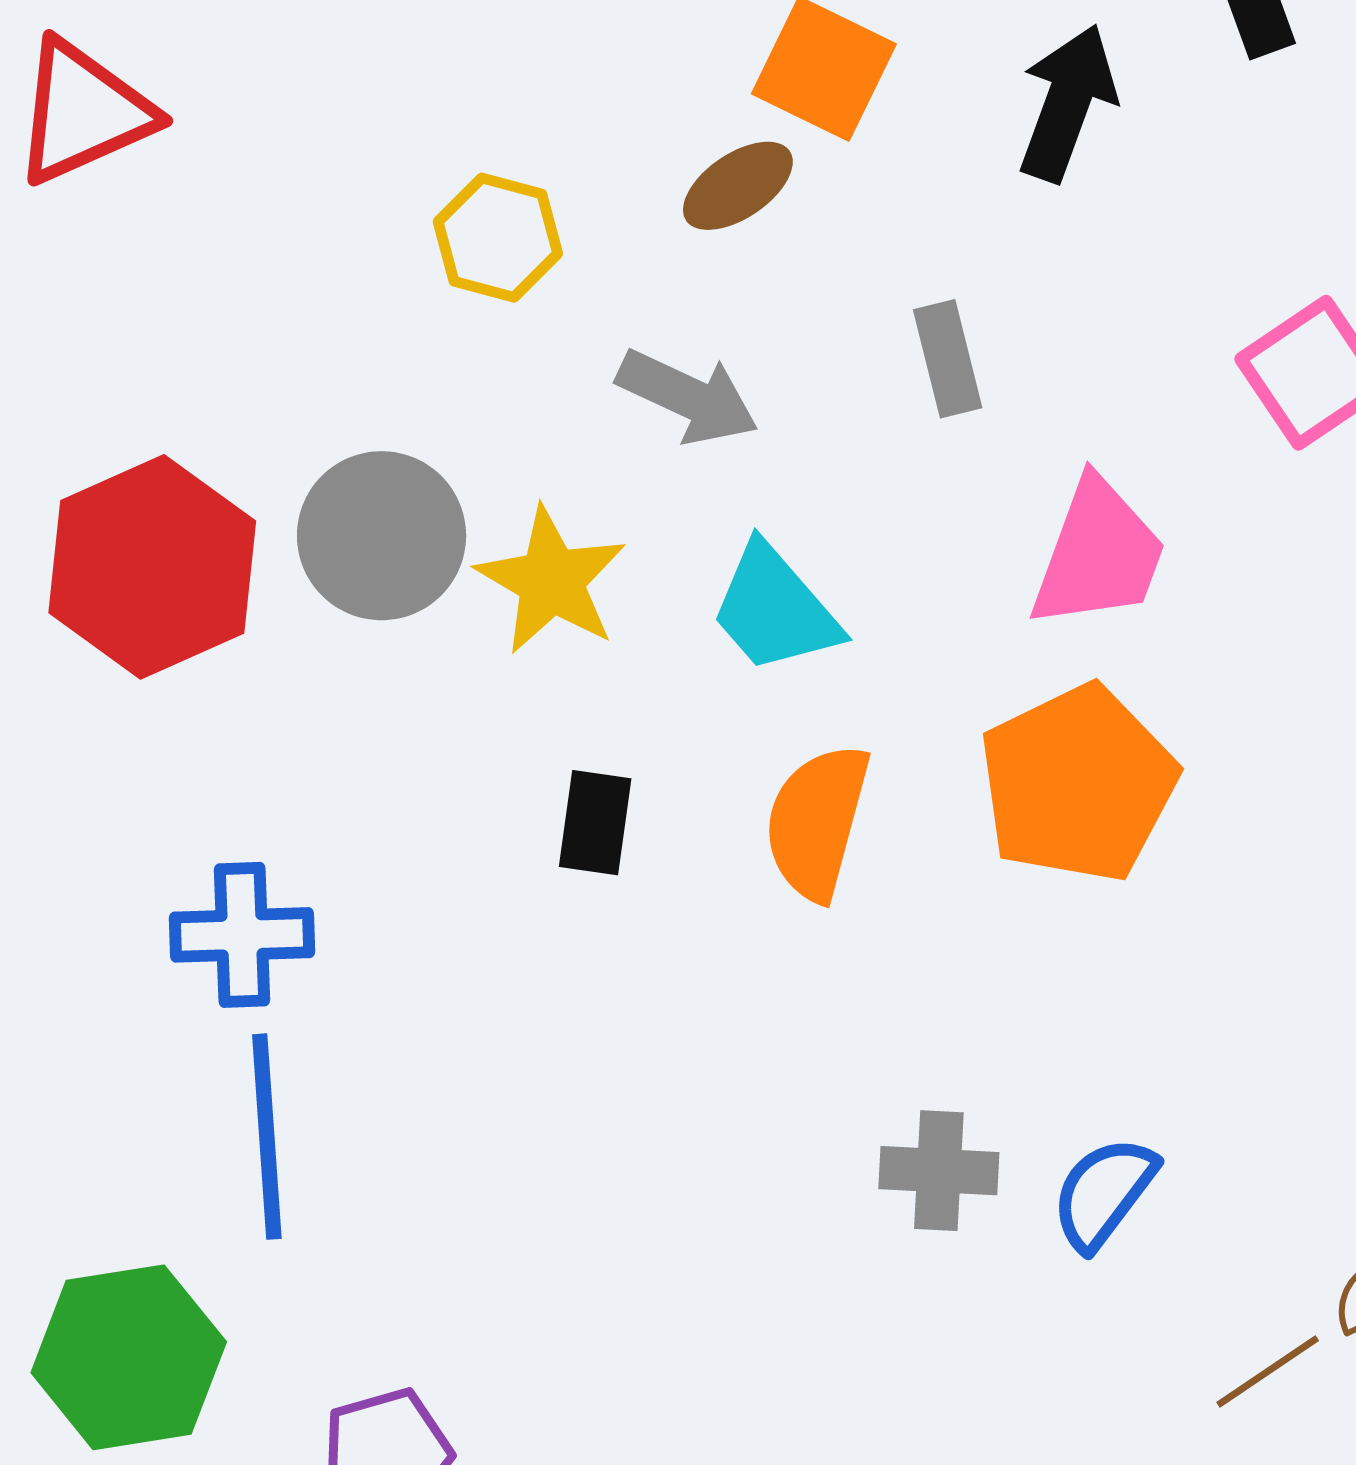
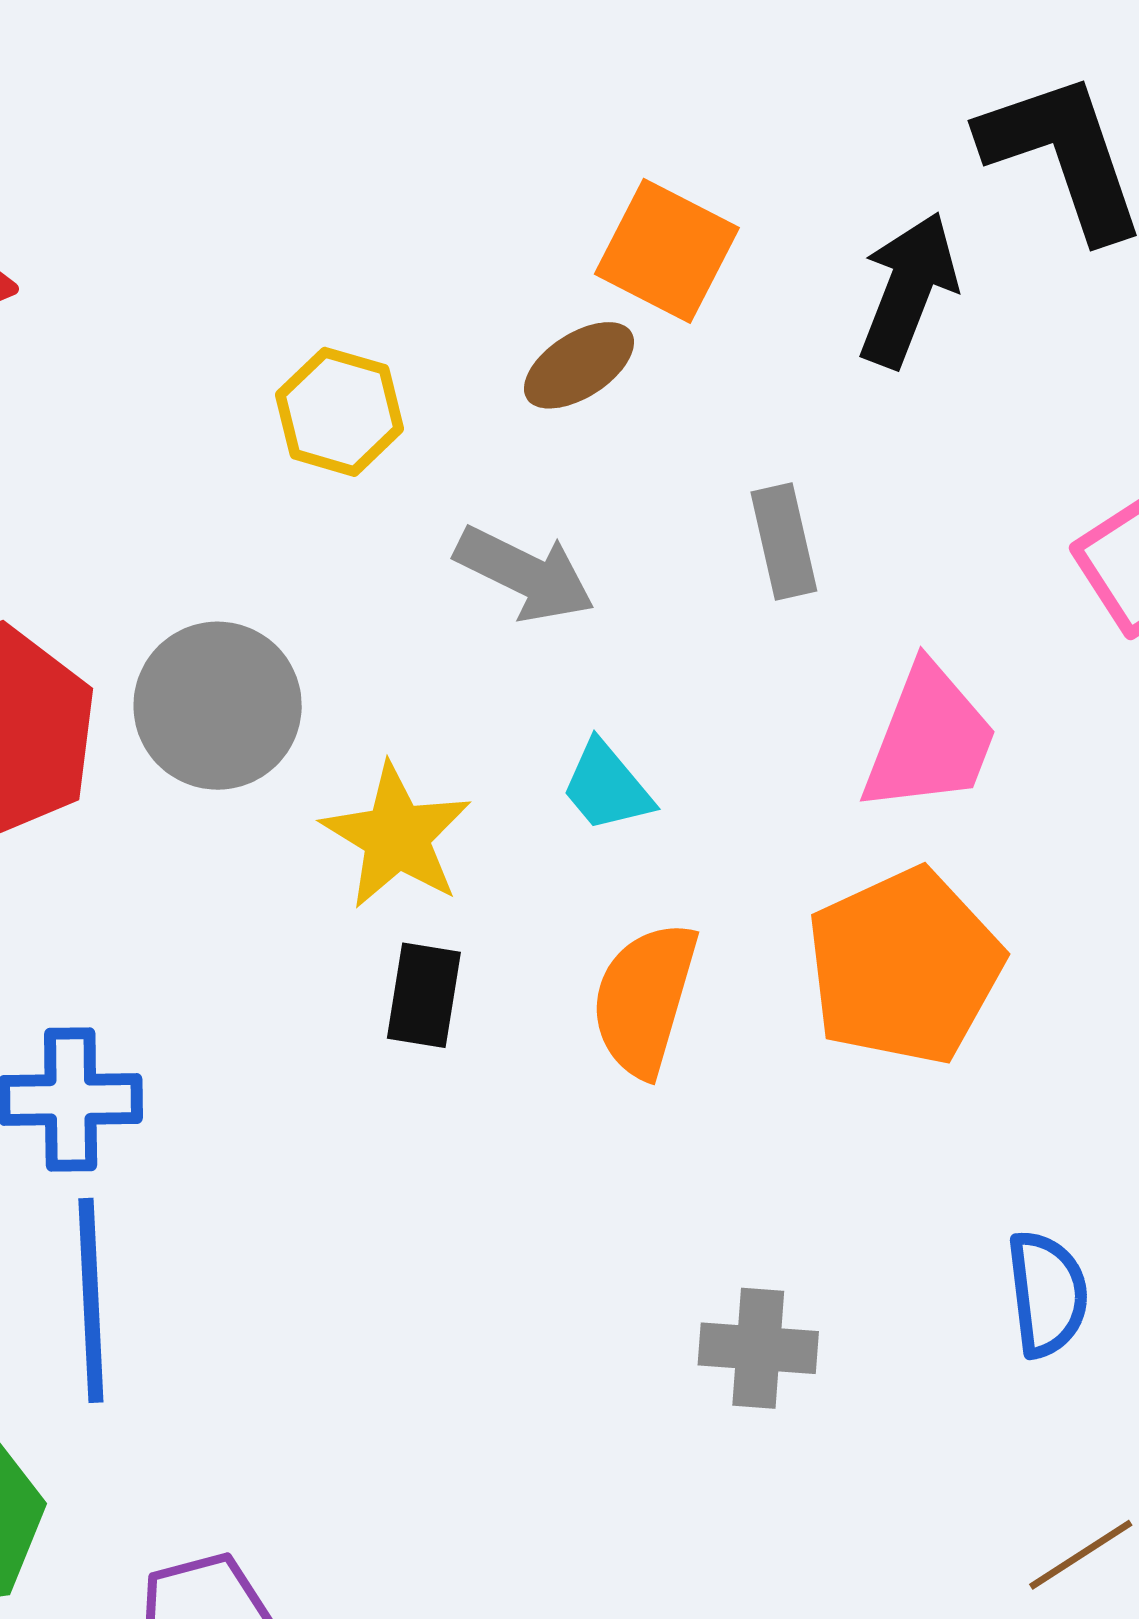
yellow star: (551, 581) -> (397, 836), moved
cyan trapezoid: (775, 609) -> (607, 787), size x0.7
blue semicircle: (1104, 1193) -> (1047, 1294), moved, turned 135

